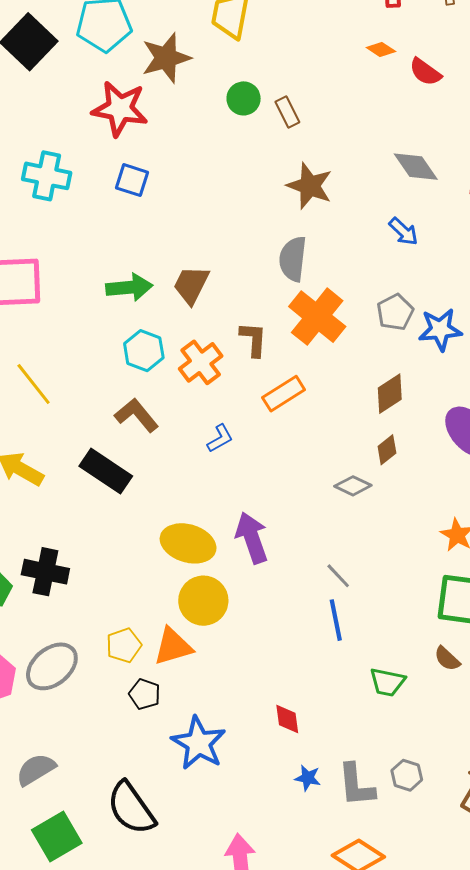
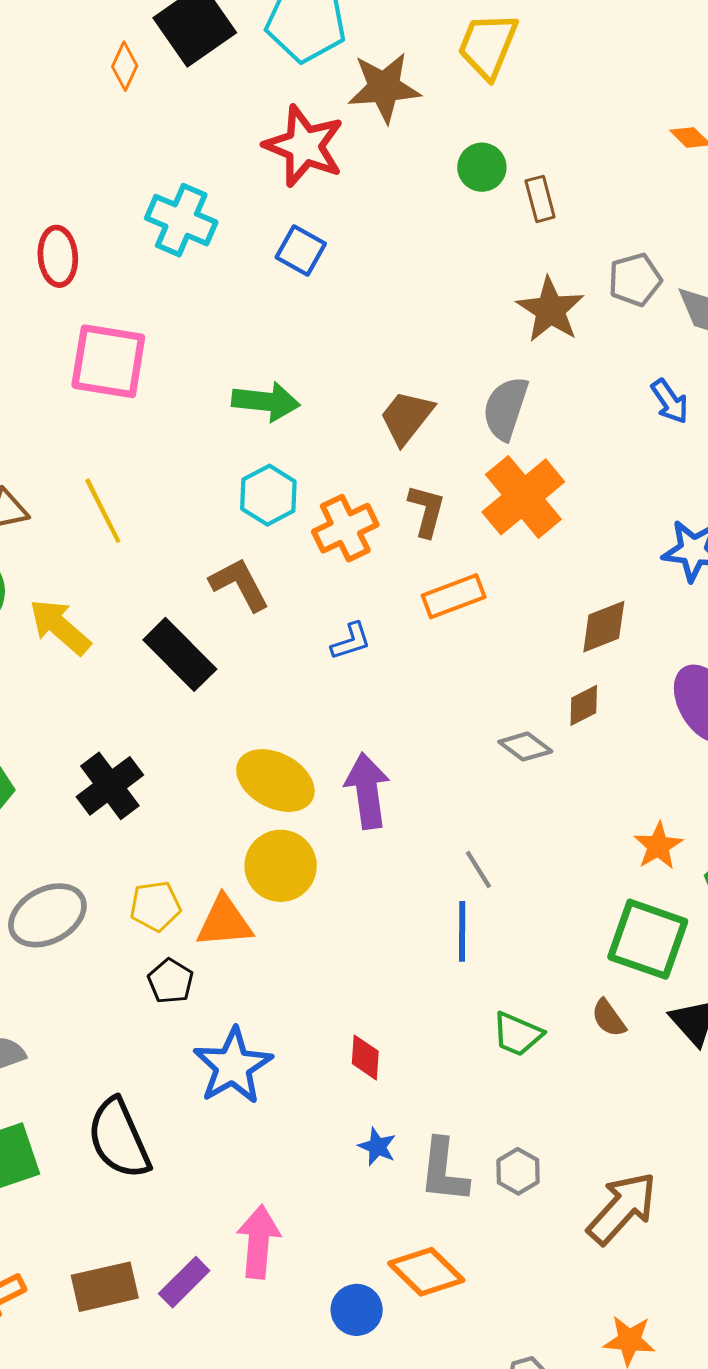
brown trapezoid: (191, 285) -> (406, 417), moved
gray pentagon: (395, 312) -> (635, 280), moved
black cross: (45, 572) -> (110, 786), moved, turned 30

